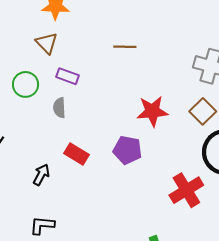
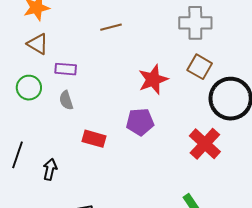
black arrow: (41, 175) -> (50, 169), moved

